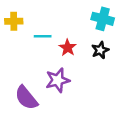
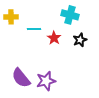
cyan cross: (103, 19) -> (70, 15), moved
purple star: (58, 80) -> (46, 81), moved

